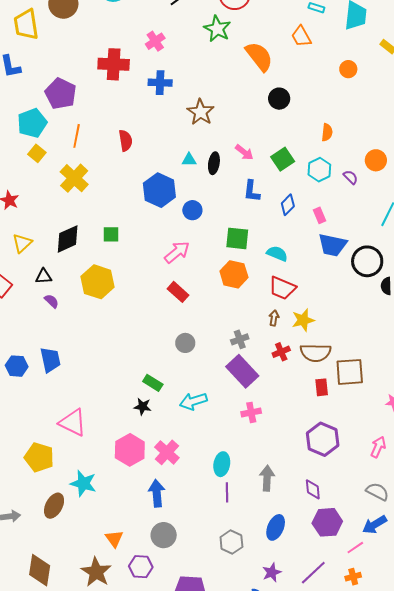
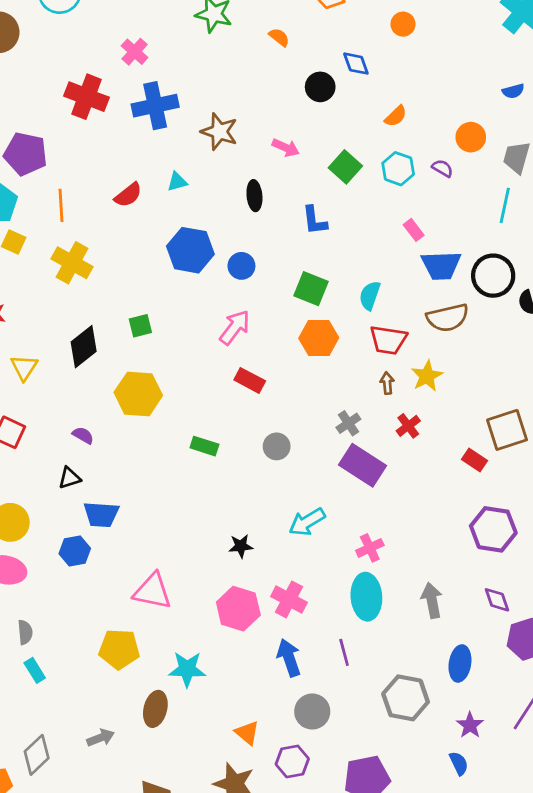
orange semicircle: (259, 56) -> (279, 37), size x0.5
red cross: (114, 64) -> (87, 97), turned 32
blue cross: (160, 83) -> (155, 106), size x1.4
orange semicircle: (327, 132) -> (396, 116), turned 54
red semicircle: (126, 141) -> (128, 195), turned 75
pink arrow: (244, 152) -> (286, 148), moved
cyan triangle: (189, 160) -> (177, 182), moved
blue diamond: (288, 205) -> (356, 64), moved, turned -50
green square: (237, 238) -> (311, 289), turned 30
cyan semicircle: (277, 254) -> (370, 296), turned -80
black triangle: (44, 276) -> (69, 478), moved
brown semicircle: (316, 353) -> (448, 318), moved
blue trapezoid: (50, 360) -> (101, 514), turned 120
blue hexagon: (17, 366) -> (75, 551), moved
green rectangle: (153, 383) -> (204, 446), moved
red rectangle: (322, 387) -> (474, 460), turned -36
pink cross: (251, 412) -> (370, 548), moved
cyan ellipse: (222, 464) -> (366, 597), size x1.4
purple line: (227, 492) -> (344, 652), moved
gray hexagon: (231, 542) -> (406, 698), size x1.4

